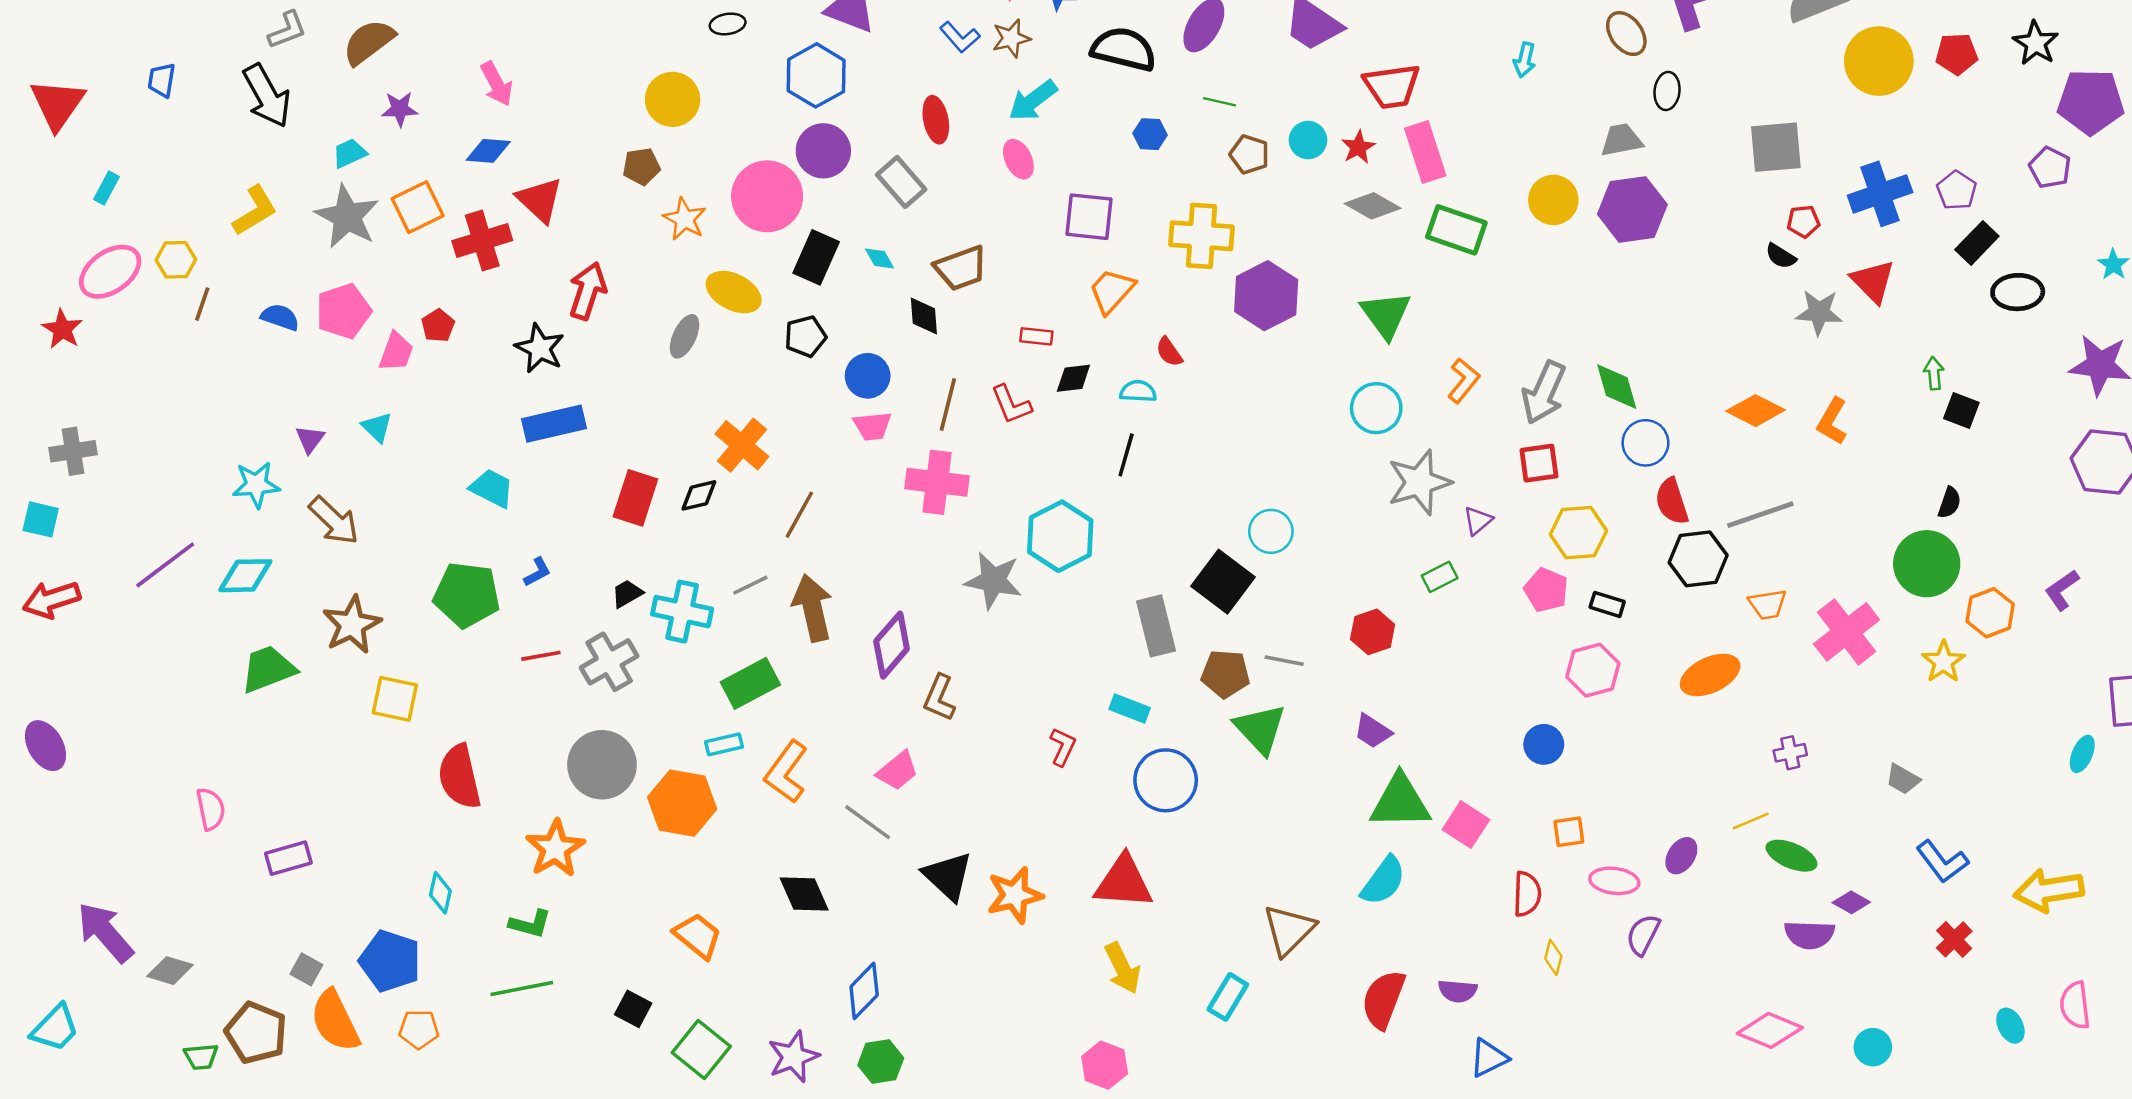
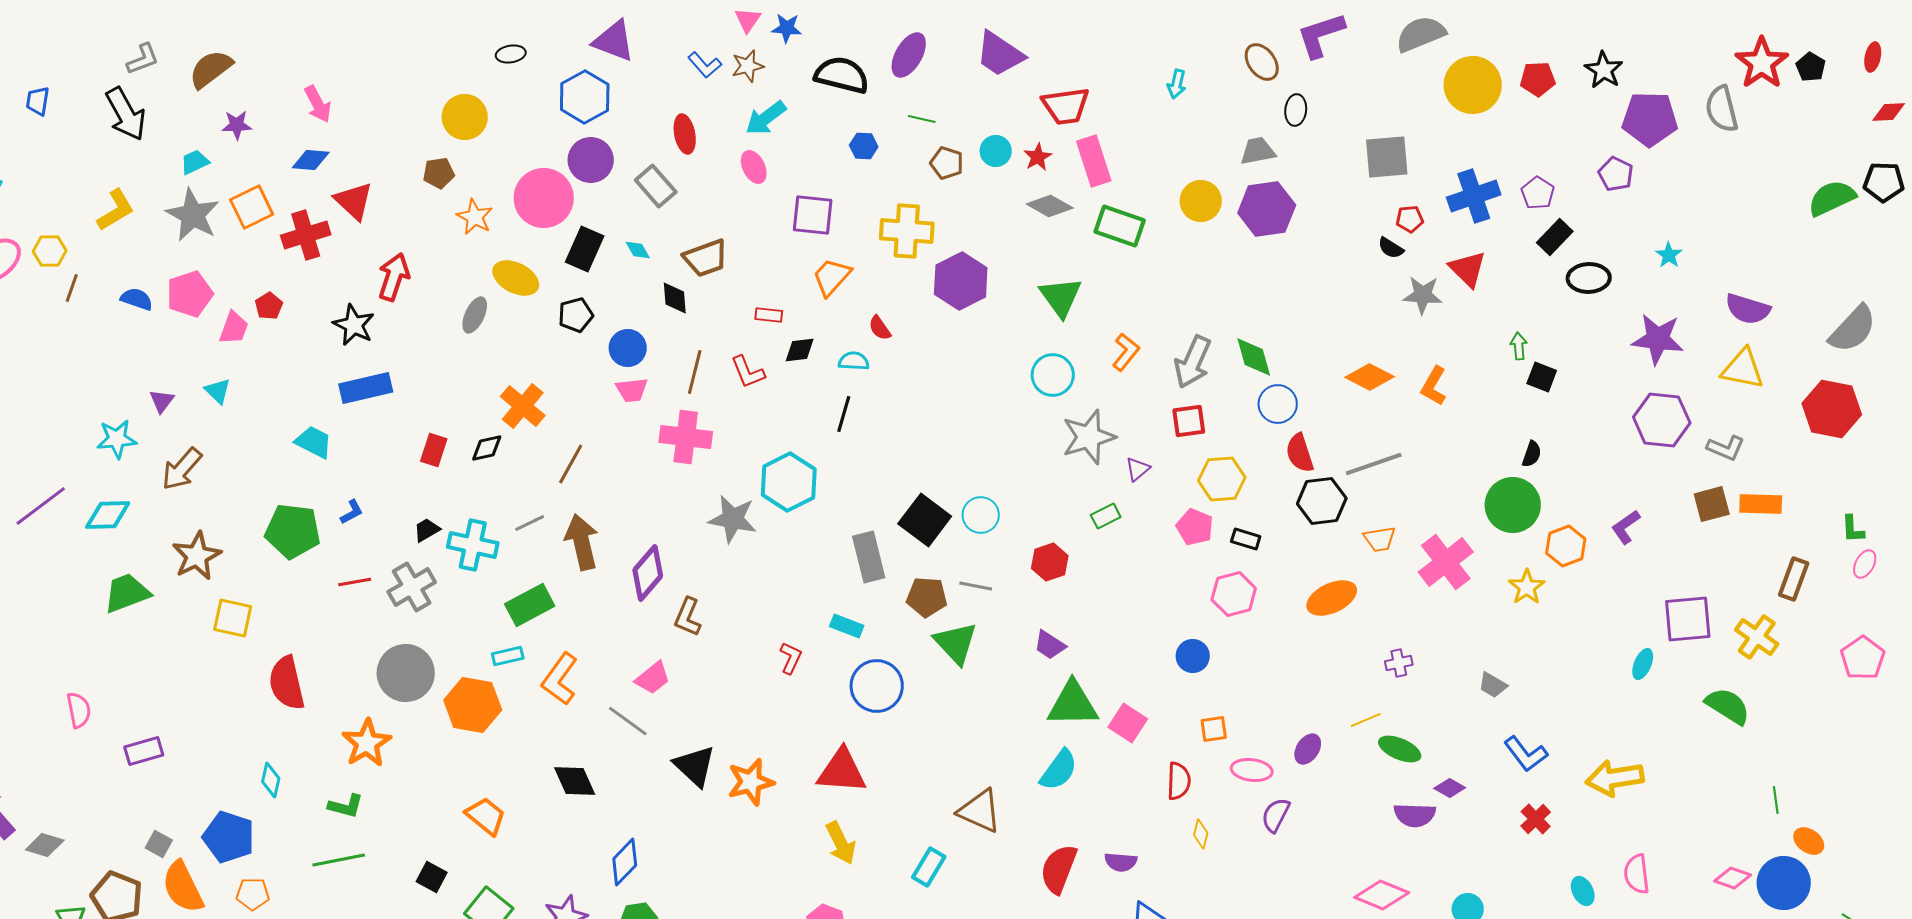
red rectangle: (635, 498) -> (434, 450), size x0.7
brown arrow: (334, 521) -> (182, 469), turned 87
cyan circle: (1271, 531) -> (981, 515), moved
brown triangle: (1289, 930) -> (980, 811), turned -51

